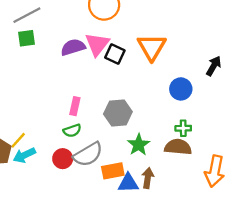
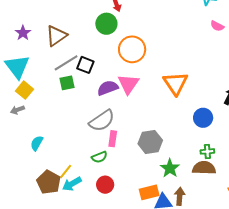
black square: (115, 54) -> (85, 65), moved
green semicircle: (72, 131) -> (99, 157), moved
gray semicircle: (88, 154) -> (102, 121), moved

